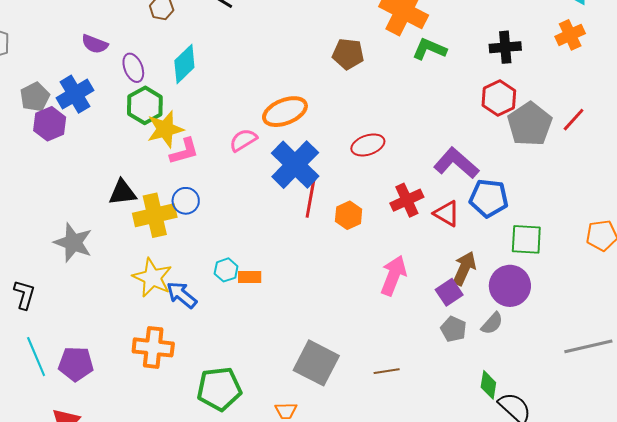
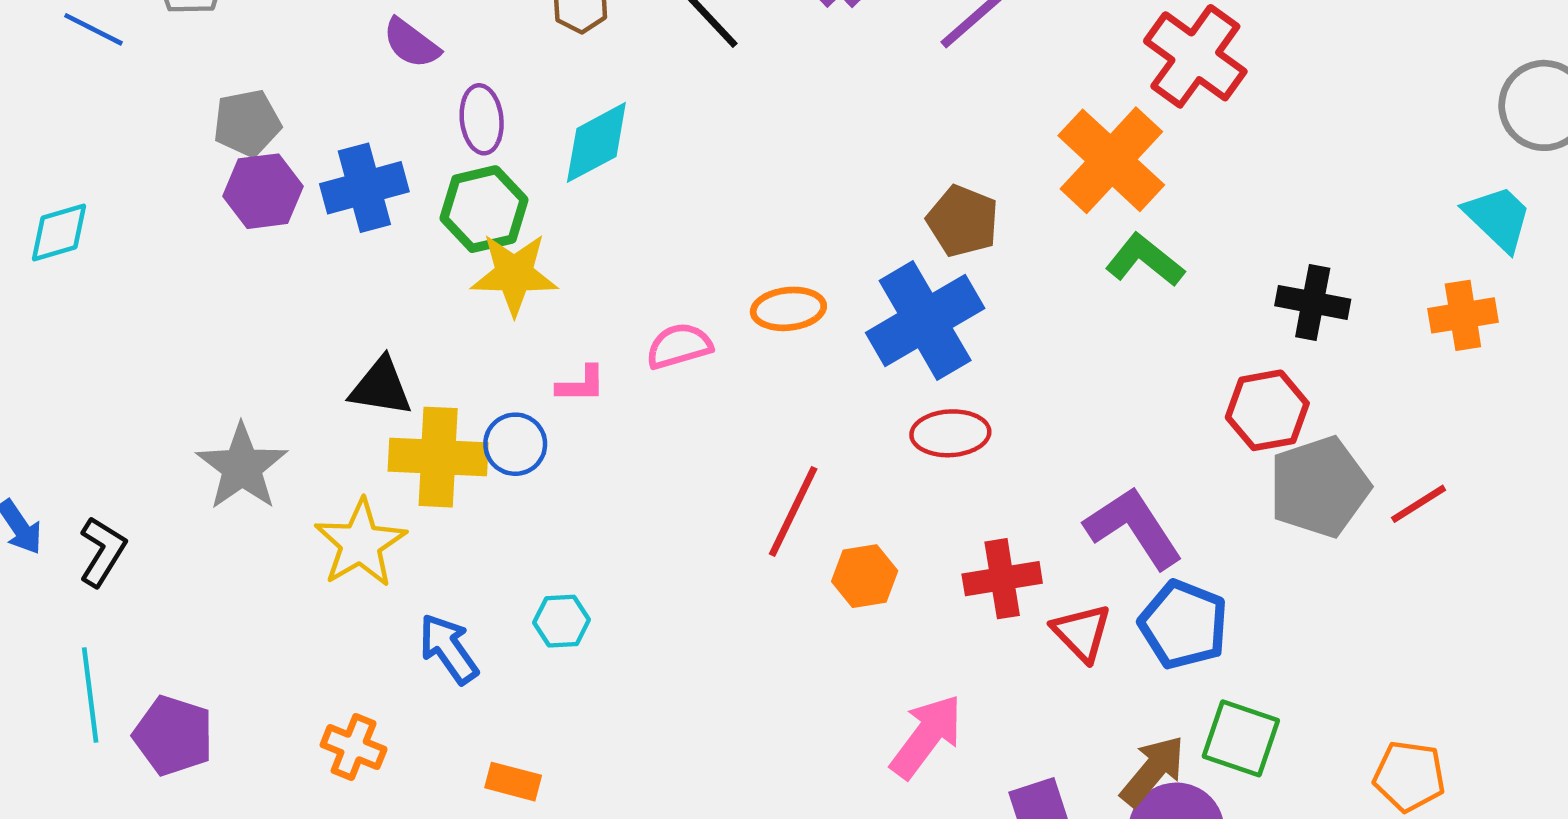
blue cross: (75, 94) -> (364, 188), moved
orange ellipse: (285, 112) -> (788, 309), size x0.7
pink L-shape: (184, 151) -> (581, 384), moved, size x0.7
blue cross: (295, 165) -> (925, 320), moved
brown arrow: (464, 268) -> (1153, 771), moved
orange rectangle: (250, 277) -> (513, 782), moved
yellow star: (152, 278) -> (360, 543), moved
orange cross: (153, 347) -> (354, 747), size x0.7

